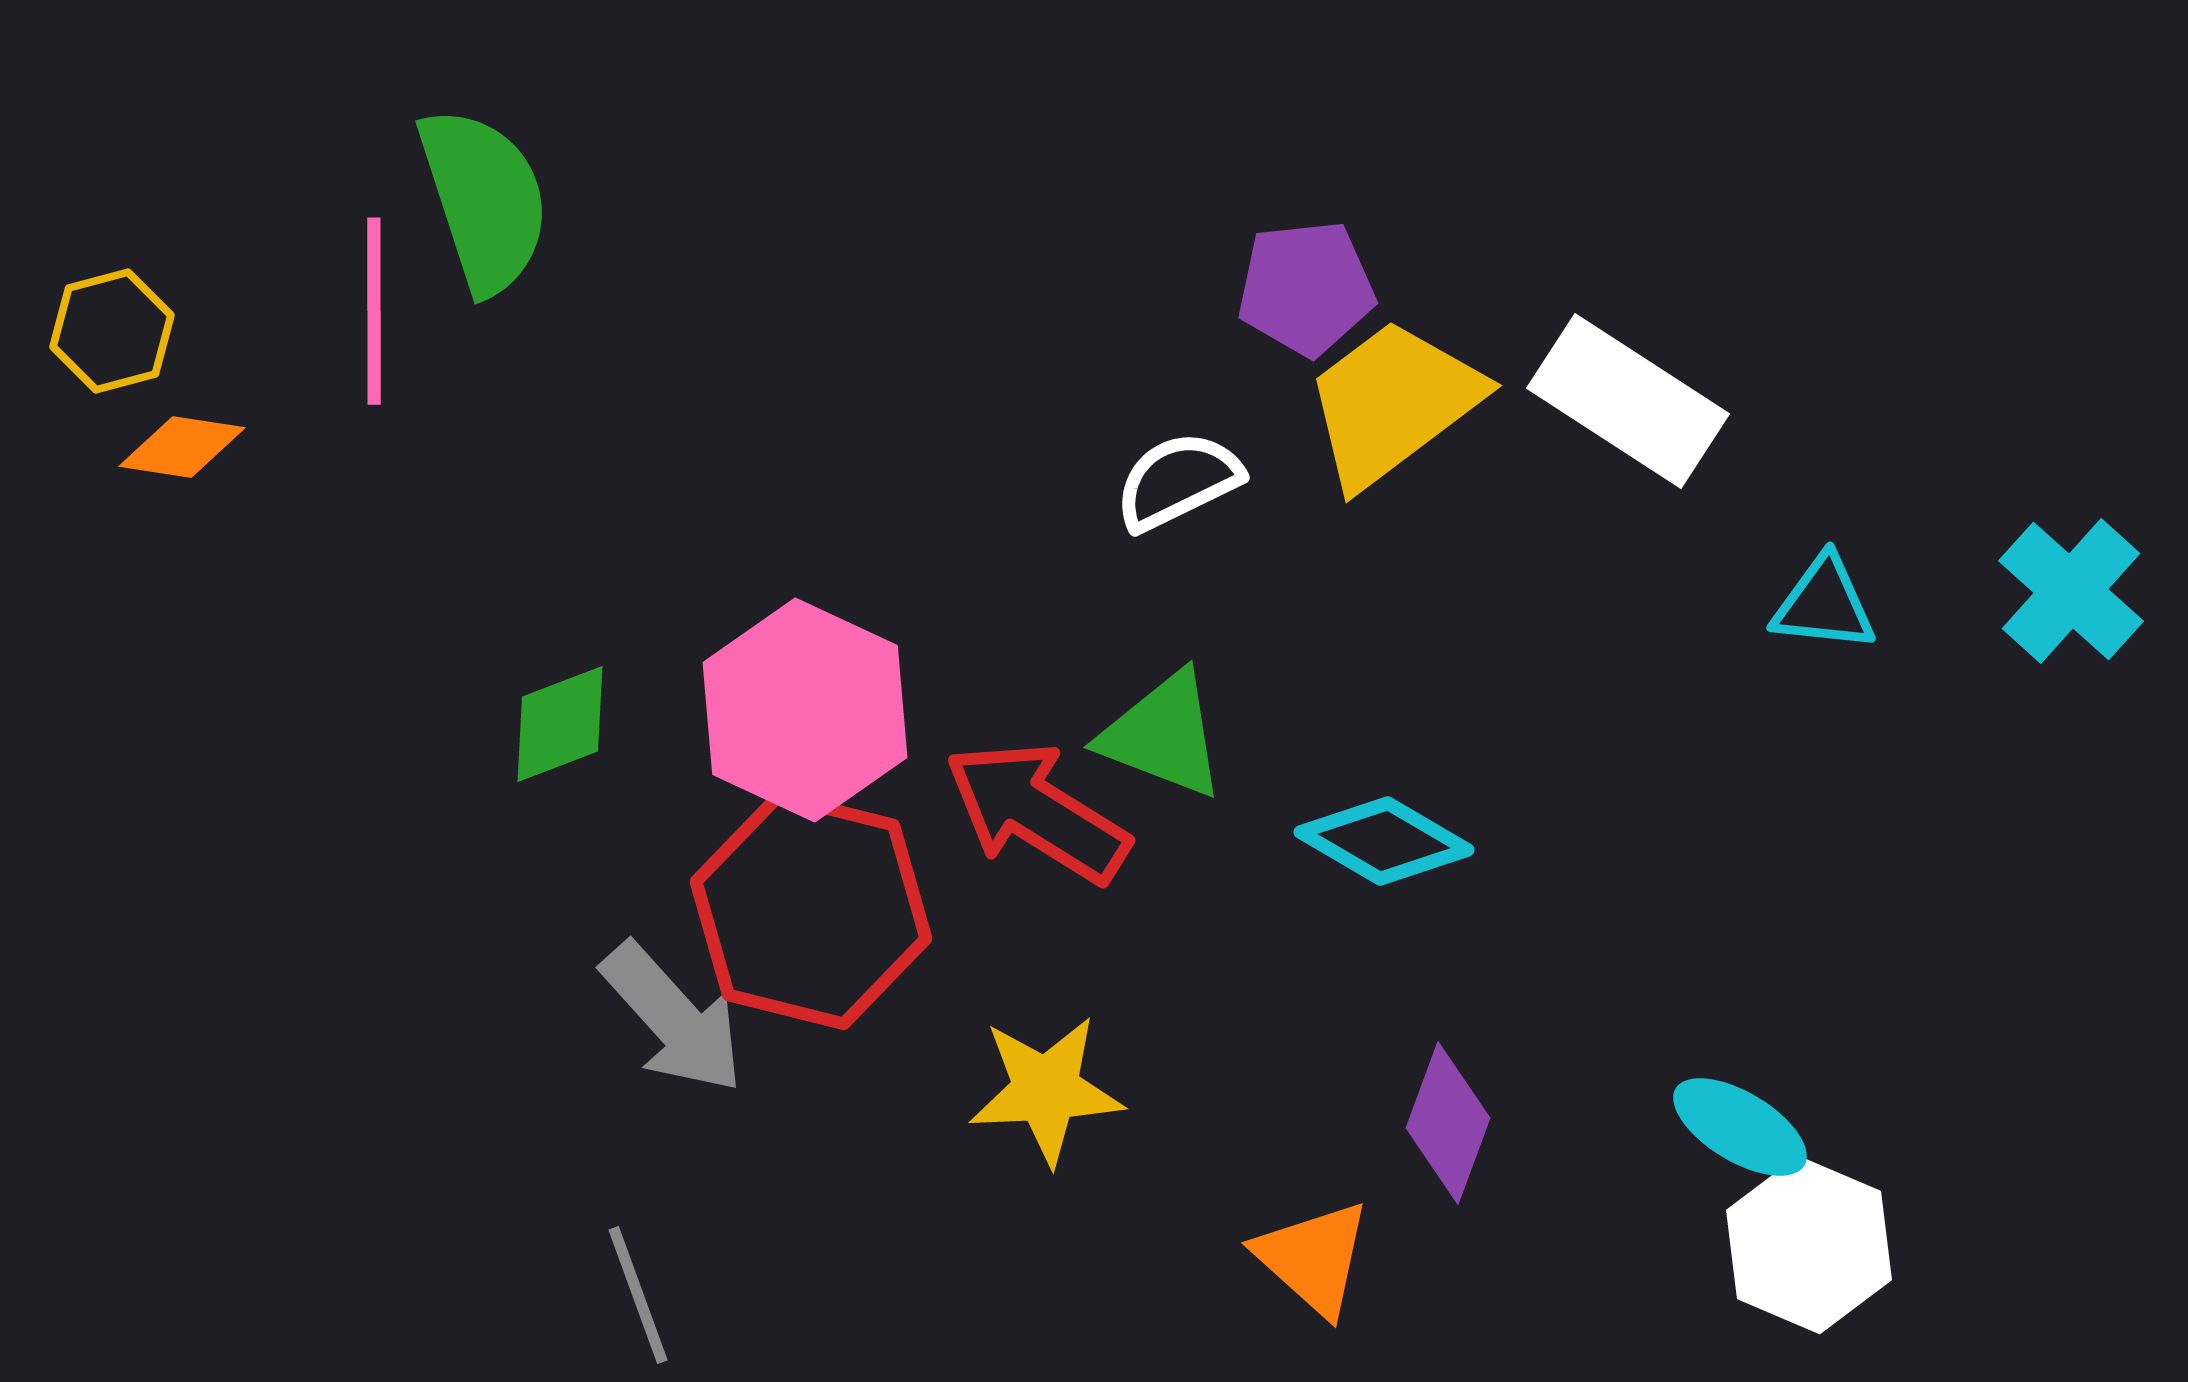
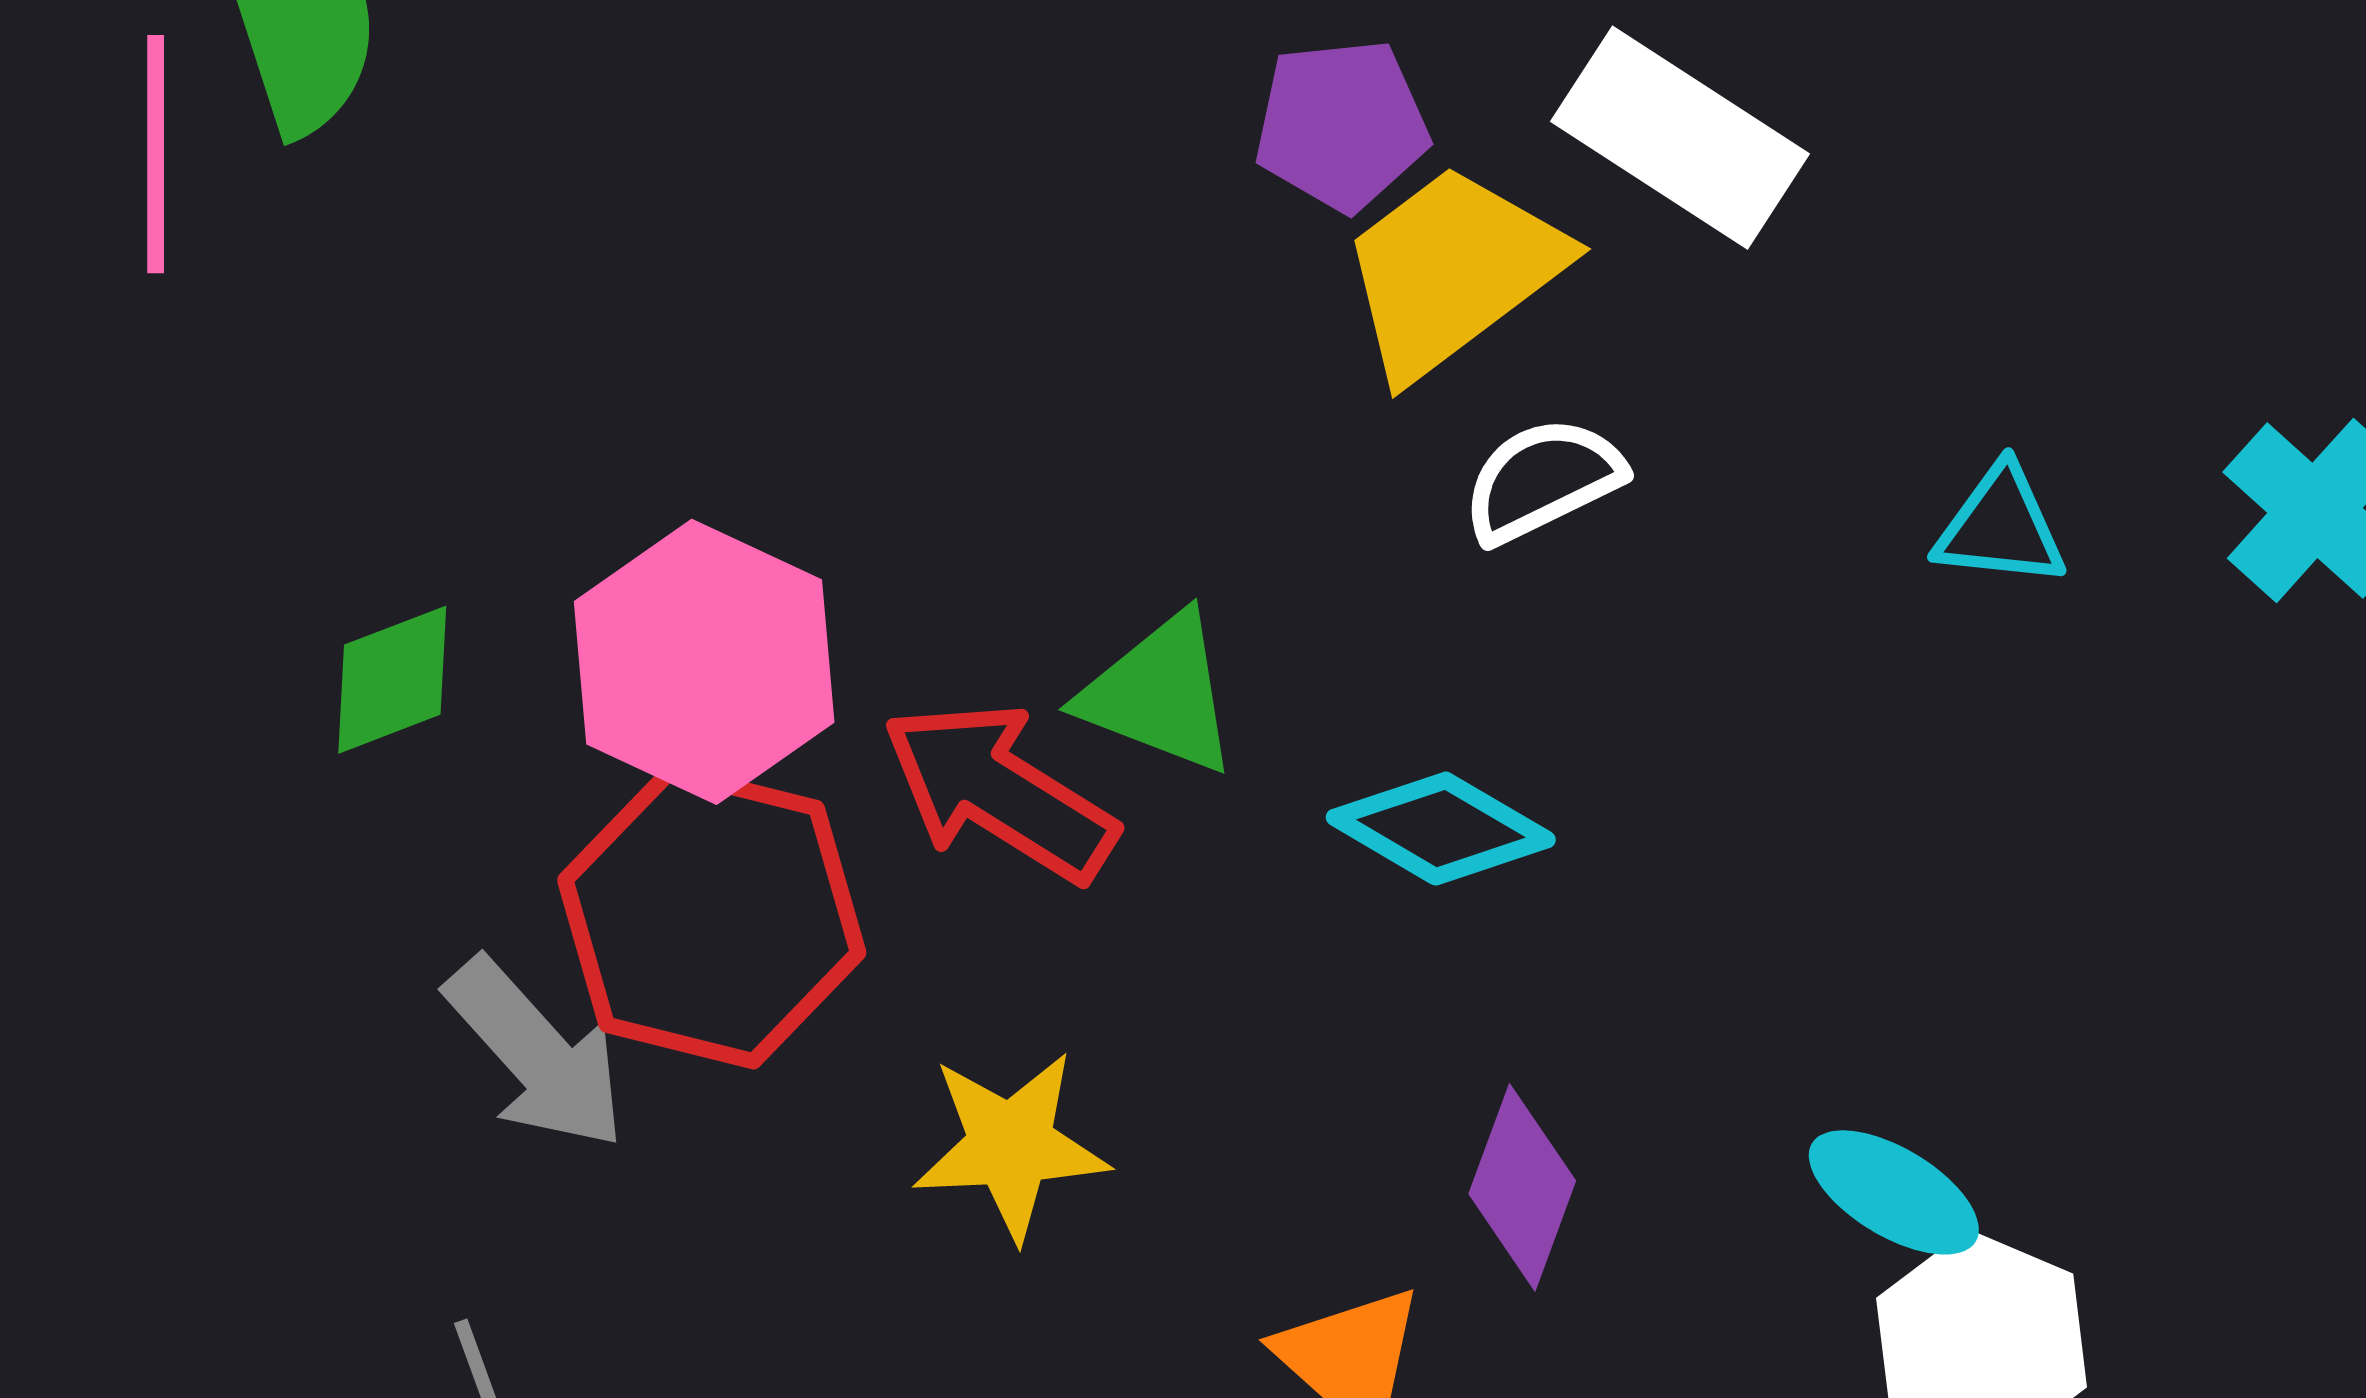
white rectangle: (1628, 401) -> (1680, 138), moved
white semicircle: (1178, 481) -> (1543, 480), moved

